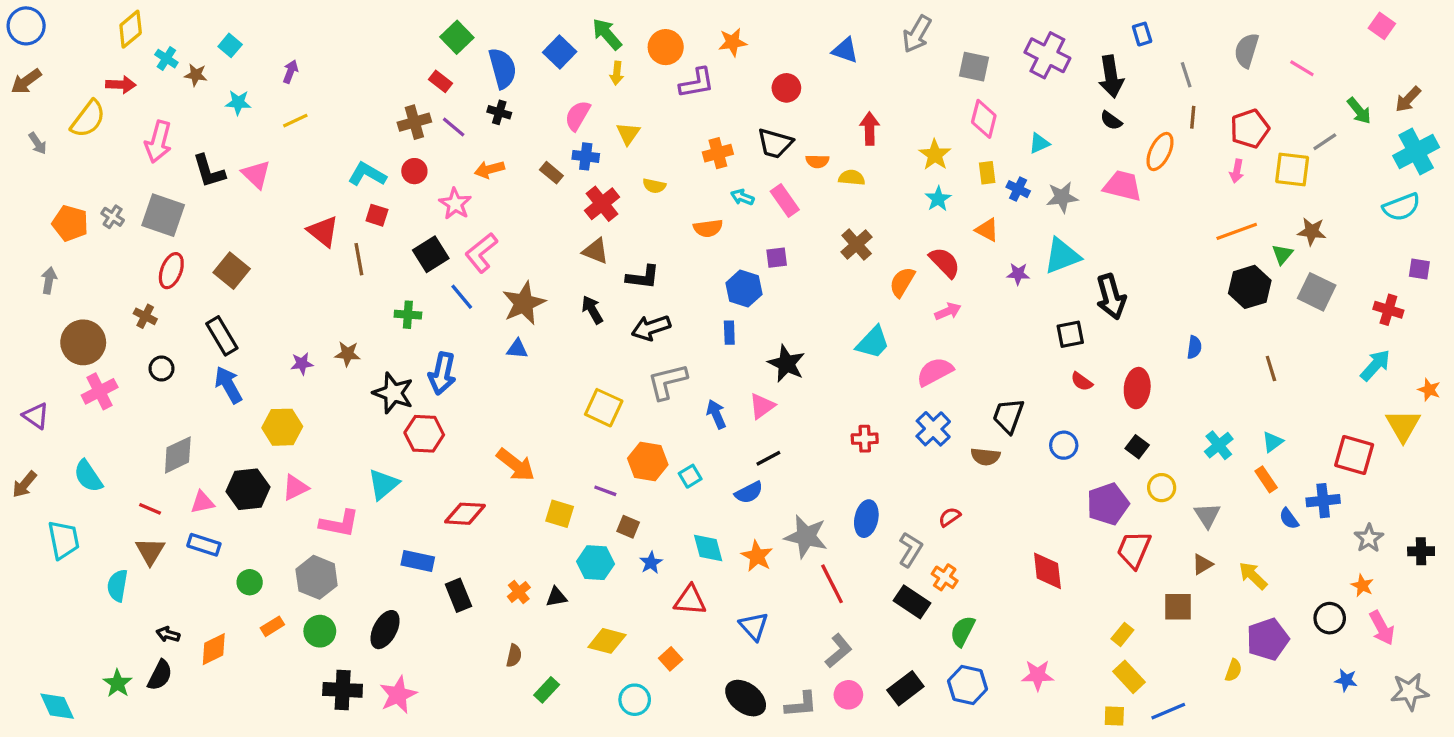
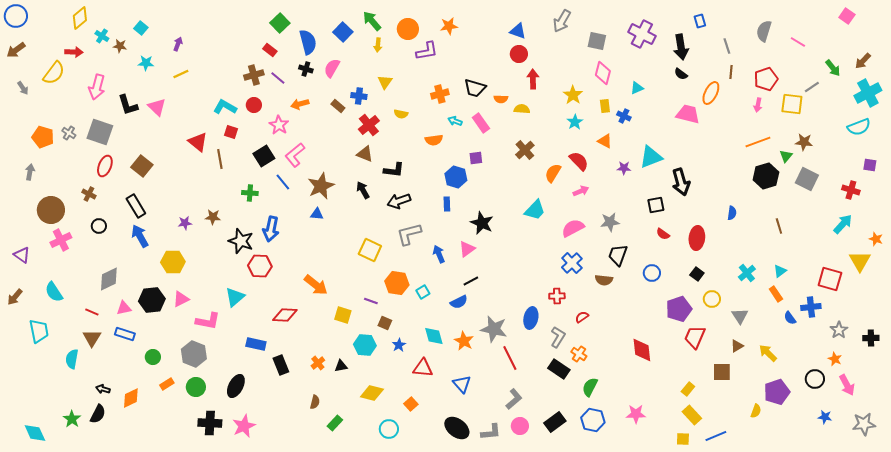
red circle: (786, 88) -> (519, 54), moved
pink semicircle: (578, 116) -> (332, 68), moved
gray star: (1062, 197) -> (610, 222), moved
red cross: (865, 439) -> (557, 296), moved

